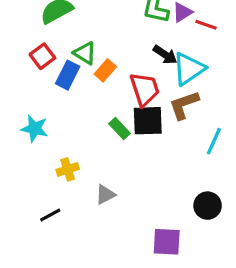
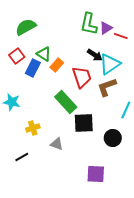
black square: (148, 121) -> (84, 123), moved
green rectangle: (119, 129) -> (66, 102), size x1.6
gray triangle: (105, 195) -> (57, 144), turned 48
black circle: (208, 206) -> (113, 138), moved

